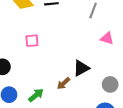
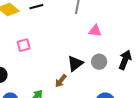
gray circle: (110, 84) -> (99, 62), moved

